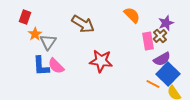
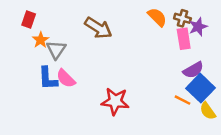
brown cross: (160, 36) -> (182, 18), moved, turned -32
pink rectangle: (148, 41) -> (184, 39), moved
red star: (101, 61) -> (115, 101), moved

